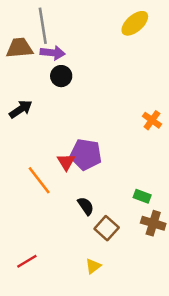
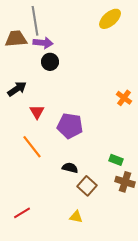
red triangle: (66, 162) -> (37, 112), moved
black semicircle: (86, 206) -> (70, 168), turned -42
yellow triangle: (93, 266) -> (76, 217), turned 48

